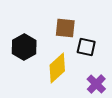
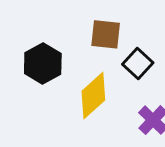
black square: (86, 47) -> (138, 63), turned 30

